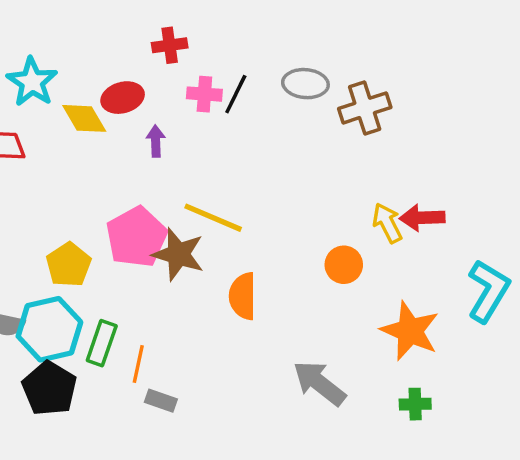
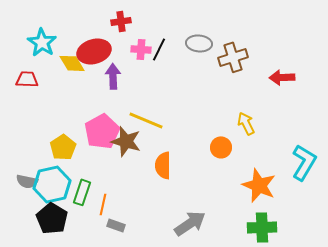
red ellipse: (123, 98) -> (94, 51), size x1.4
purple arrow: (156, 141) -> (113, 76), size x1.4
red arrow: (422, 218) -> (282, 77), moved
gray arrow: (319, 383) -> (190, 223), moved, turned 108
green cross: (415, 404) -> (262, 227), size x1.6

